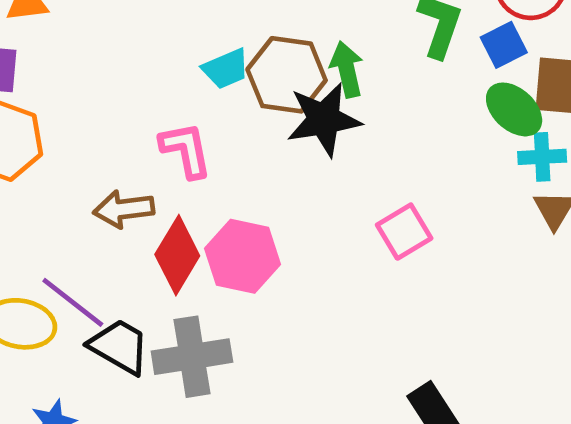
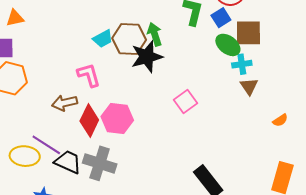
gray cross: (192, 357) -> (100, 163), turned 32

